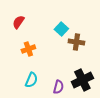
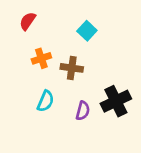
brown cross: (76, 42) -> (72, 68), moved

